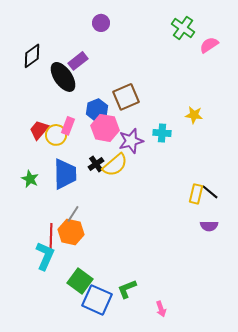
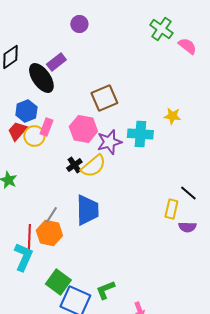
pink semicircle: (209, 45) -> (187, 46), turned 72
blue hexagon: (97, 110) -> (26, 111), moved
cyan cross: (162, 133) -> (140, 134), size x1.4
blue trapezoid: (65, 174) -> (87, 210), moved
yellow rectangle: (196, 194) -> (171, 209), moved

